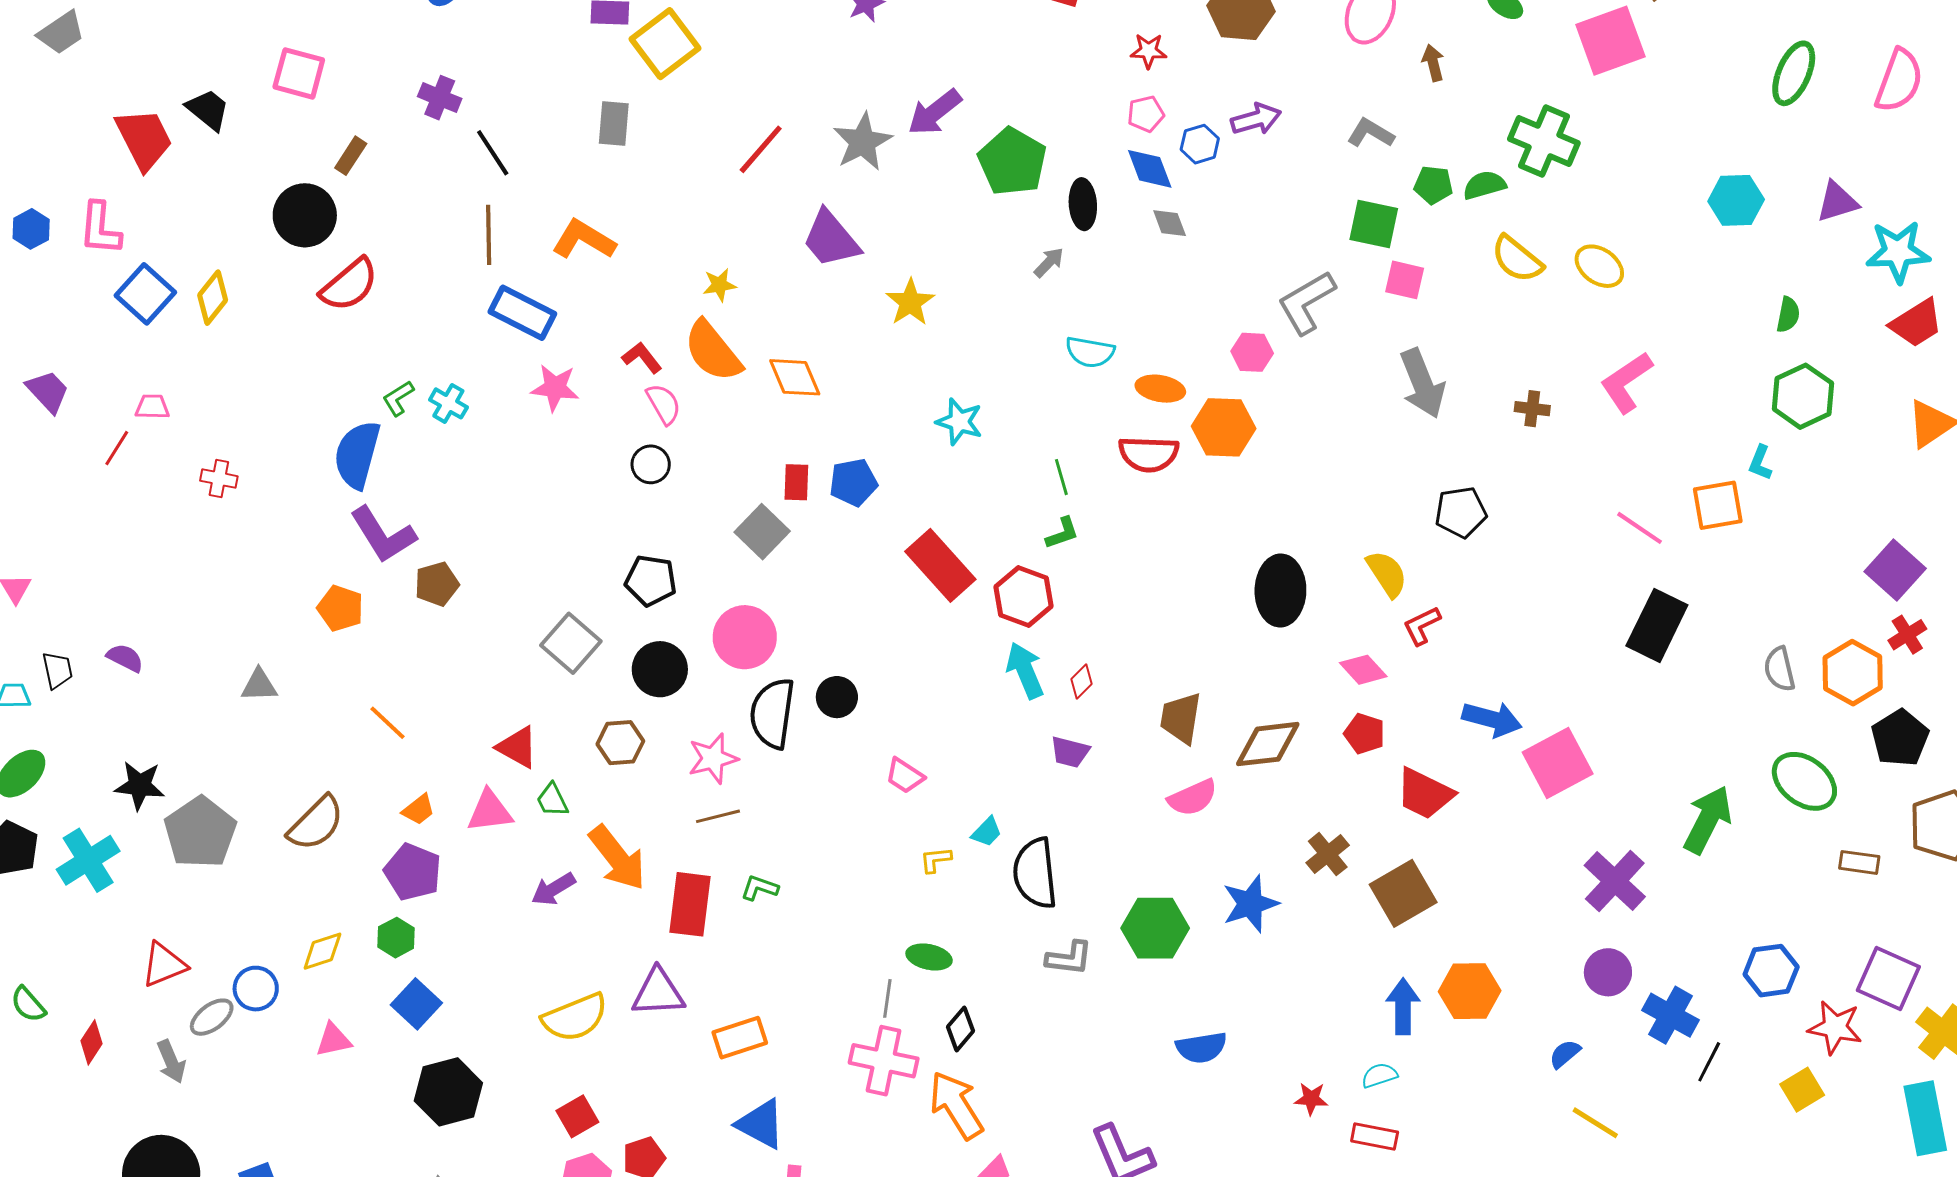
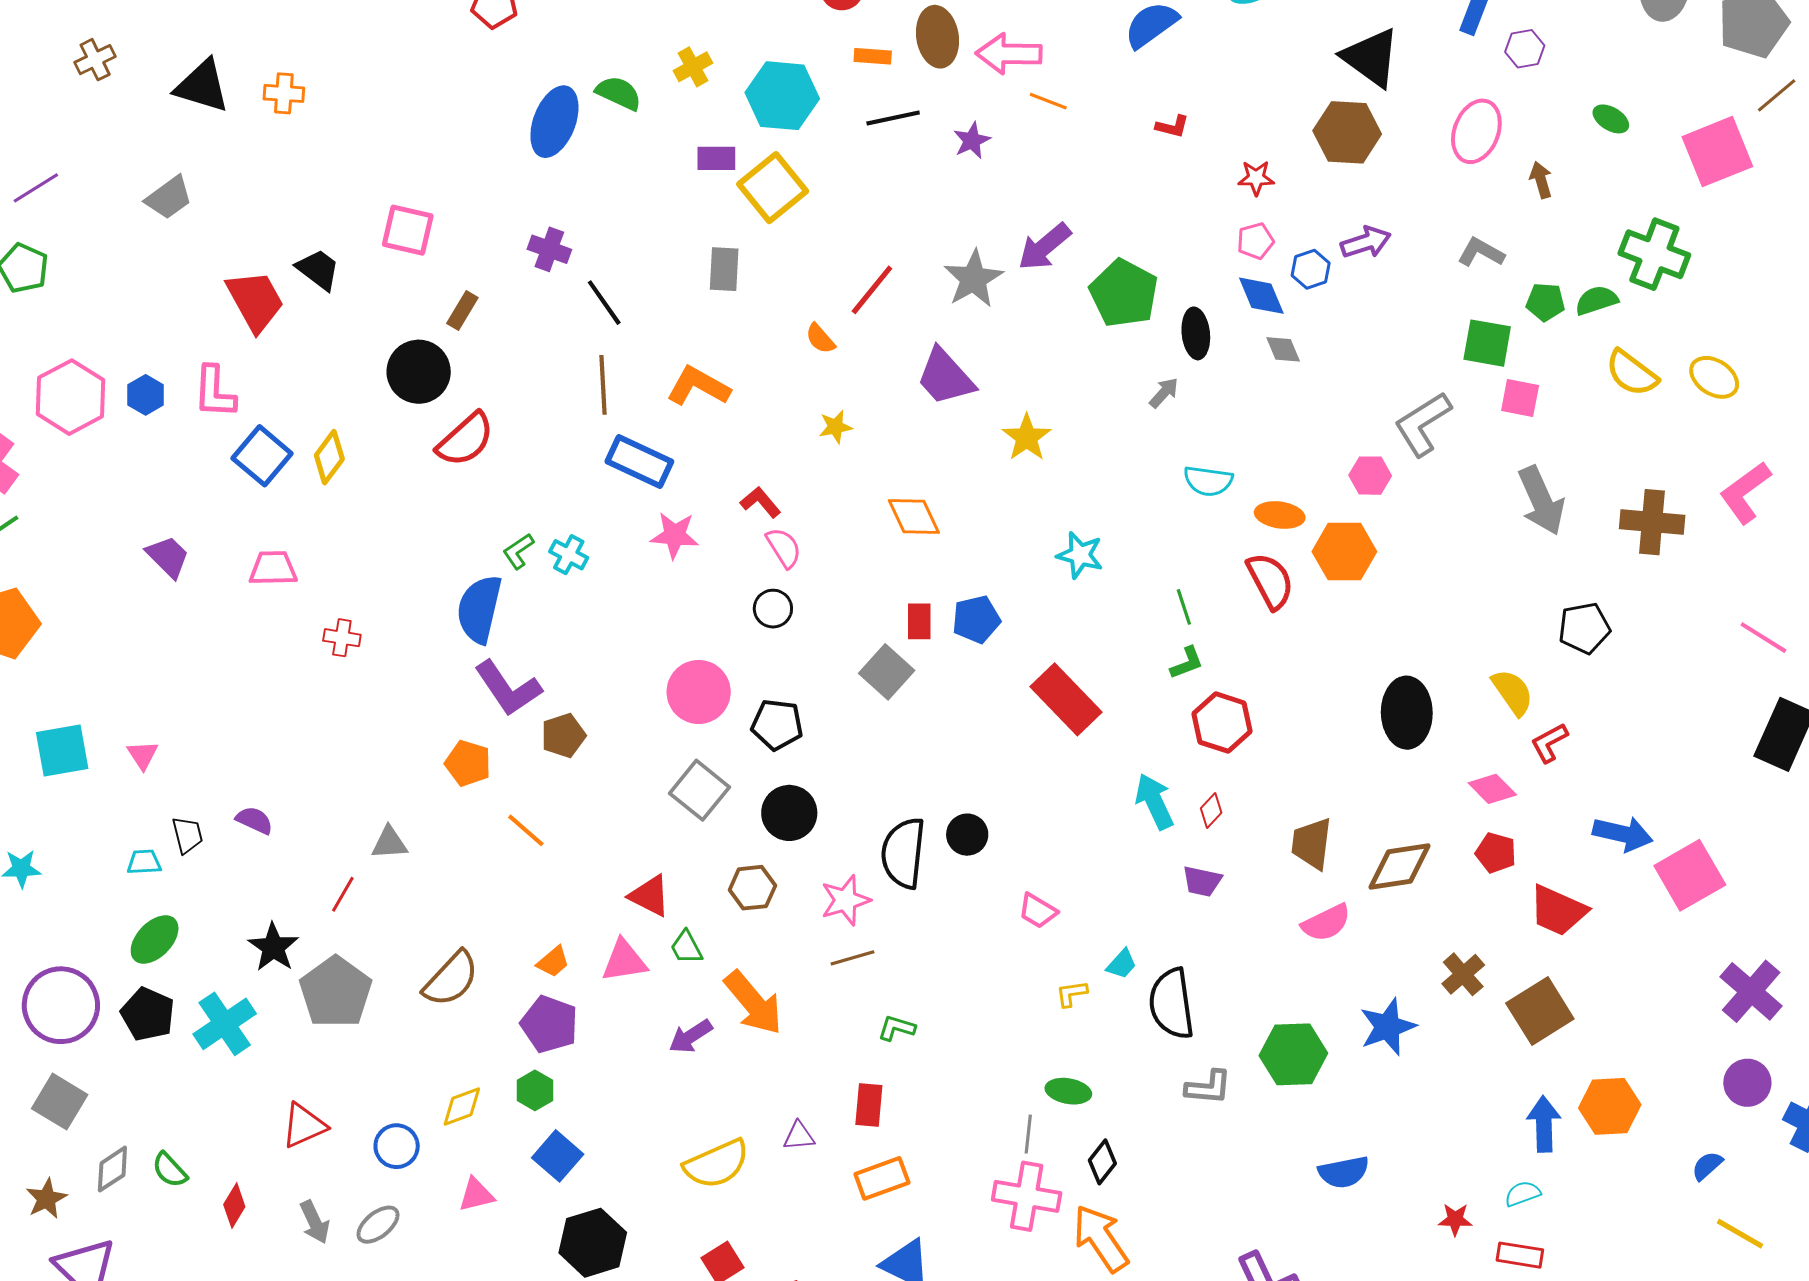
orange semicircle: (713, 351) -> (820, 339), moved, size x0.5
pink trapezoid: (152, 407) -> (273, 568), size x1.4
brown cross: (1532, 409) -> (1652, 522), size x1.8
red line: (117, 448) -> (343, 894), moved
red semicircle: (1149, 454) -> (1270, 581), turned -118
red hexagon: (1023, 596) -> (1222, 723), moved
pink circle: (745, 637) -> (699, 692), moved
orange line: (388, 723) -> (526, 830), moved
black star: (140, 785) -> (273, 947), turned 30
red rectangle: (690, 904) -> (869, 1105), moved, size x0.7
purple triangle: (658, 992) -> (799, 1136), size x0.6
gray ellipse: (212, 1017) -> (378, 1225), moved

